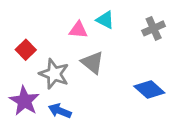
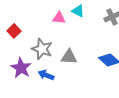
red square: (26, 50) -> (14, 31), moved
gray triangle: (92, 63) -> (69, 57), moved, turned -36

